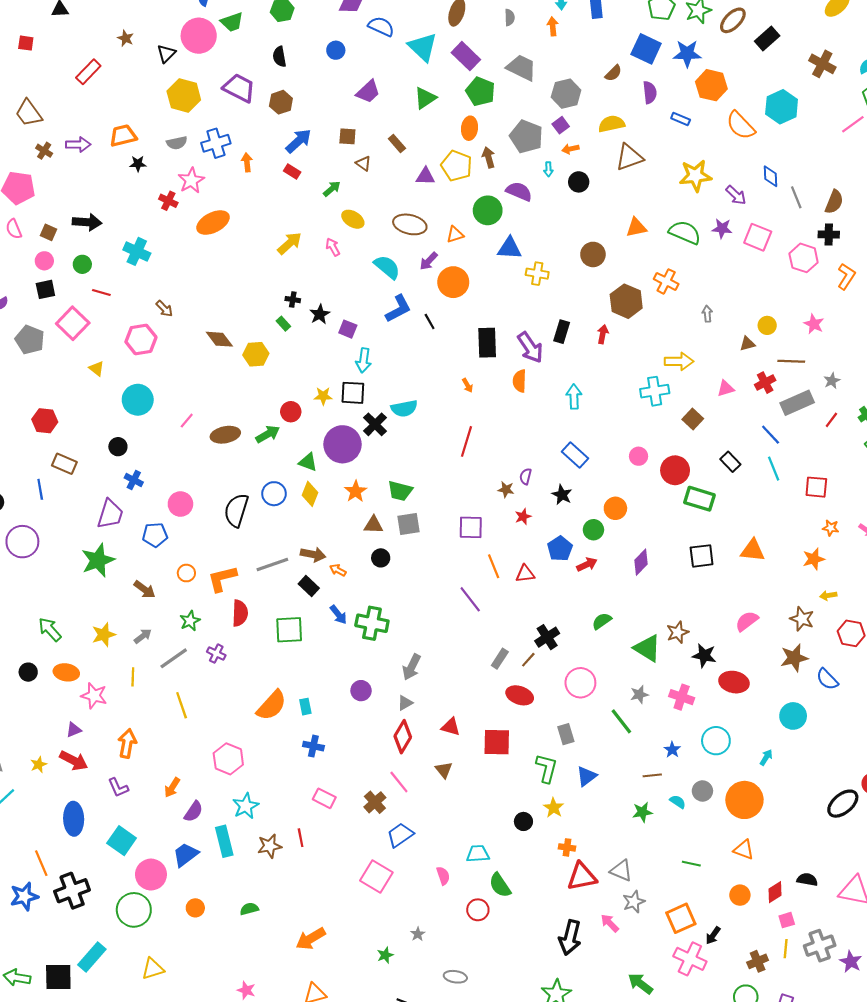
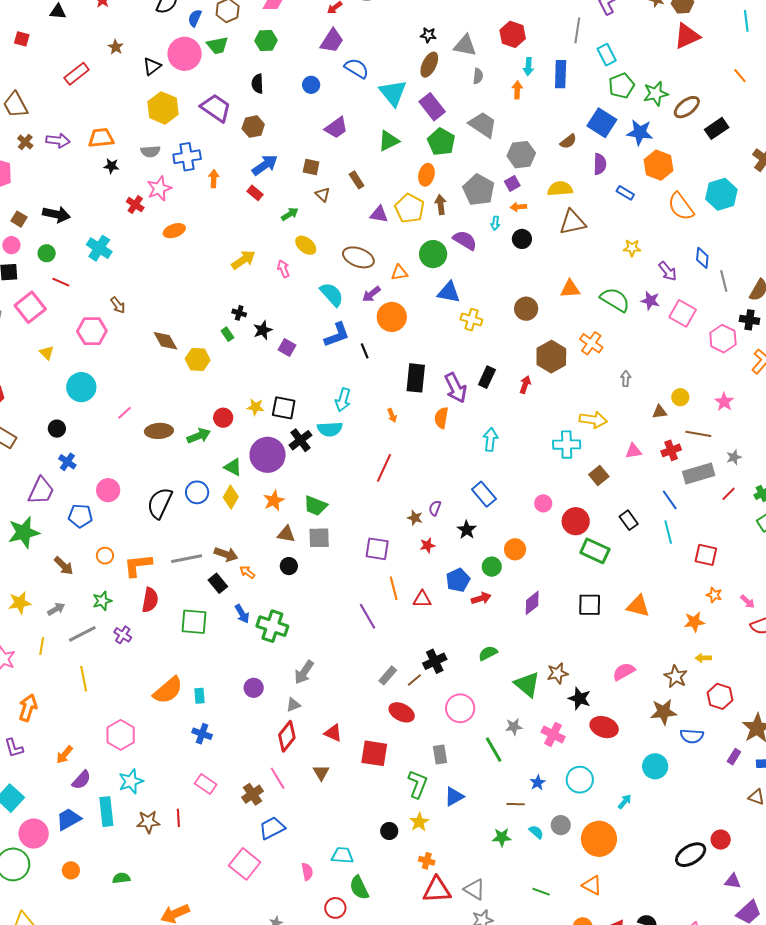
yellow star: (695, 176) -> (632, 248), size x0.6
orange ellipse: (213, 223) -> (174, 231), size x0.7
cyan arrow: (364, 360) -> (343, 400), moved
blue semicircle: (827, 679) -> (692, 736), turned -50

